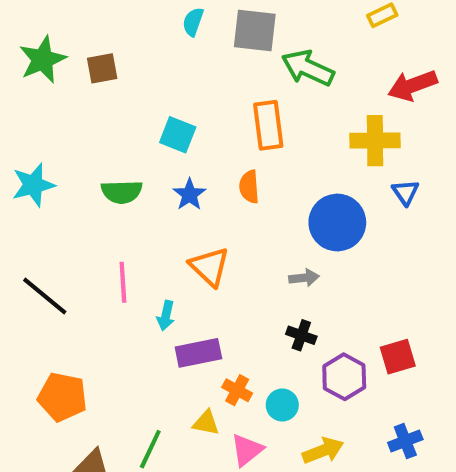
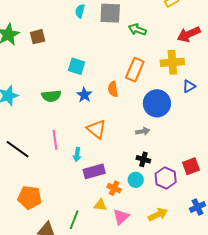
green arrow: (308, 68) -> (137, 29), size x0.7
orange rectangle: (268, 125) -> (135, 70), moved, turned 35
blue triangle: (405, 192) -> (189, 86), turned 40
cyan circle: (282, 405) -> (136, 180), moved

